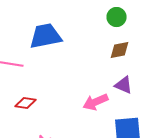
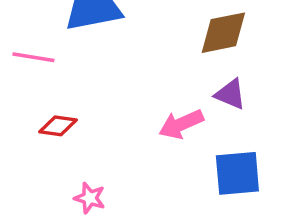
brown diamond: (120, 50) -> (223, 33), size x1.4

